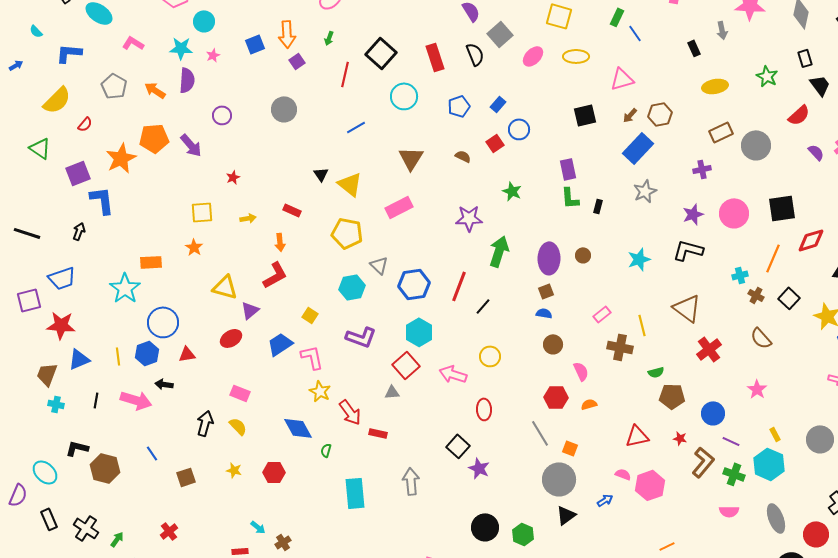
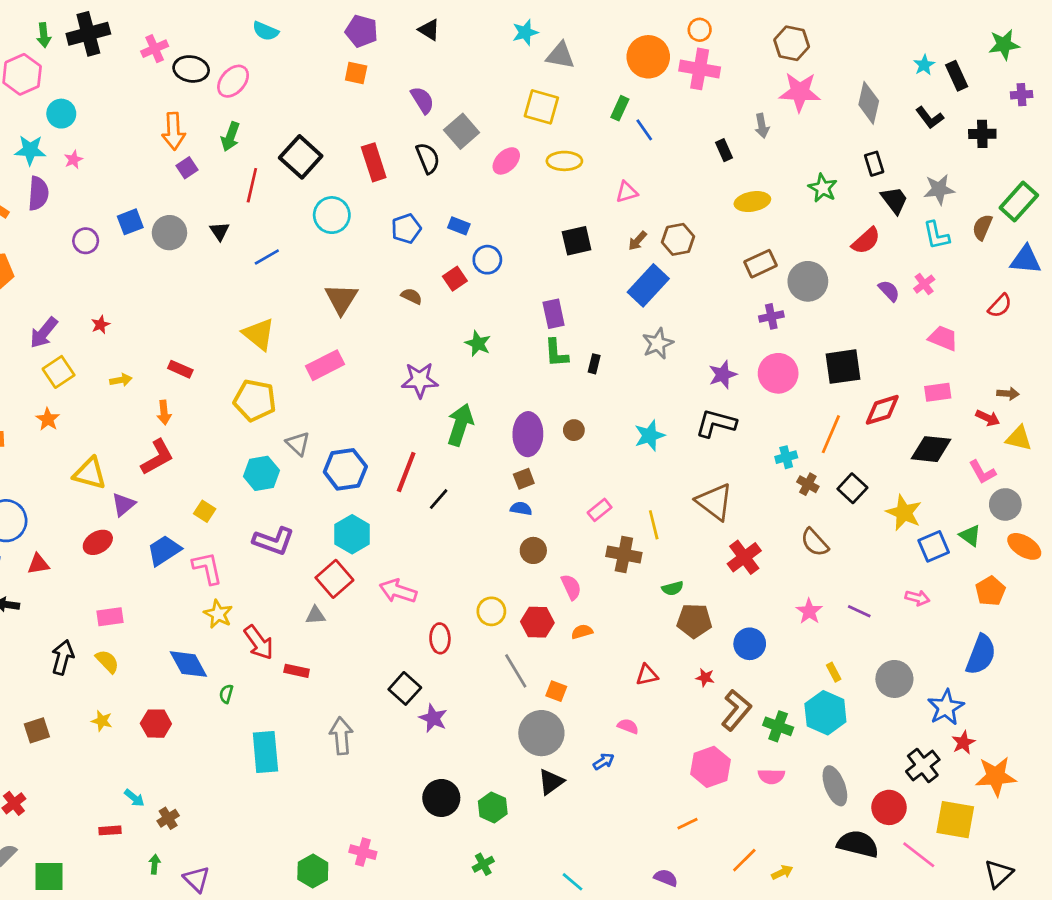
green arrow: (329, 38) -> (230, 137), size x1.5
blue square: (255, 44) -> (130, 222), moved
pink triangle: (622, 79) -> (627, 192), size x0.7
blue rectangle: (498, 104) -> (459, 226), turned 70
purple arrow: (191, 145) -> (44, 333), moved, turned 80
purple cross: (702, 169) -> (771, 316), moved
black triangle: (321, 174) -> (220, 231), moved
yellow square: (202, 212) -> (59, 372), turned -30
yellow circle: (490, 356) -> (491, 611), moved
pink rectangle: (240, 393) -> (110, 617), turned -30
red triangle: (637, 436) -> (647, 675), size x0.7
purple line: (731, 441) -> (859, 611), moved
pink hexagon: (650, 485) -> (710, 767), moved

